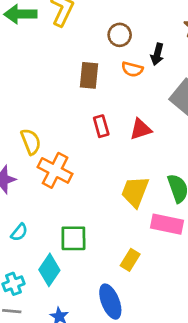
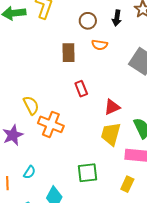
black arrow: (157, 54) -> (117, 18), moved
red triangle: (141, 129) -> (112, 107), moved
green square: (73, 238) -> (87, 173), moved
yellow rectangle: (130, 260) -> (127, 184), moved

